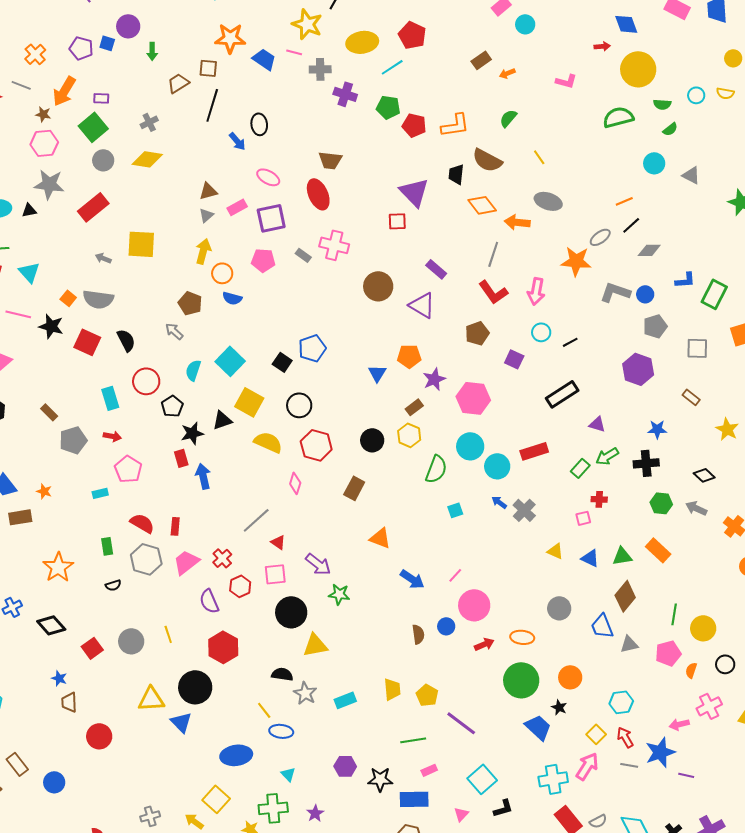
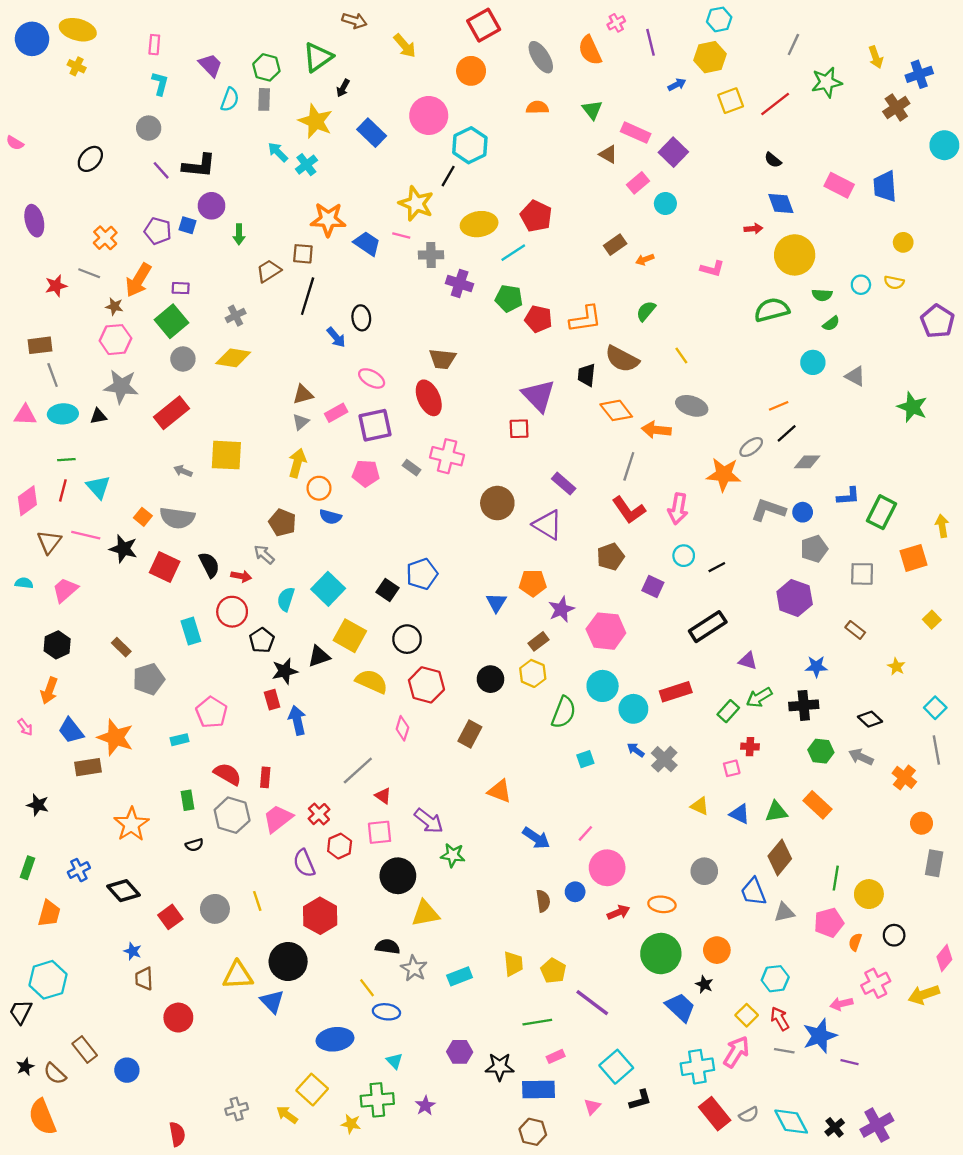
yellow star: (727, 429) -> (896, 667), size x0.7
red arrow: (112, 436) -> (241, 576), moved
orange star: (44, 491) -> (115, 737), size x2.0

